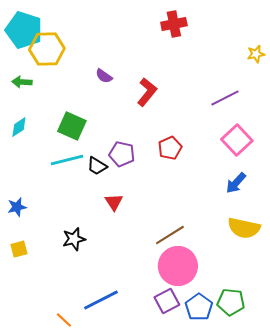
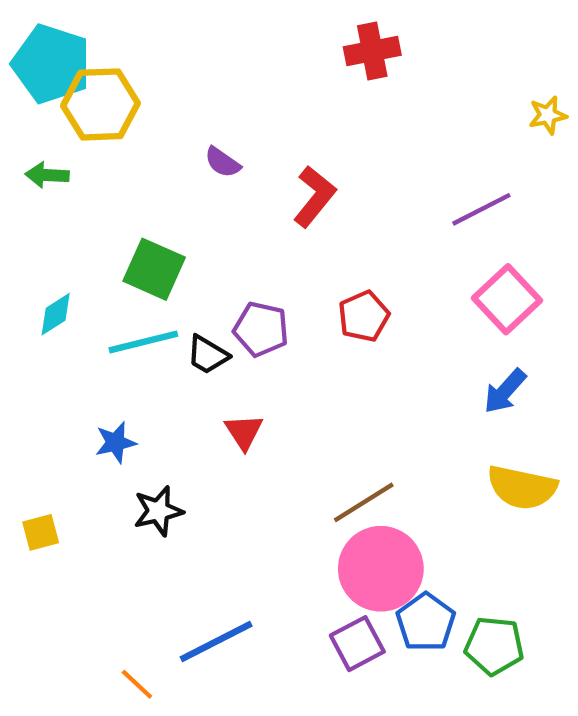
cyan diamond: (19, 127) -> (56, 314), moved
blue star: (17, 207) -> (116, 443), moved
blue pentagon: (199, 307) -> (426, 622), moved

